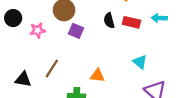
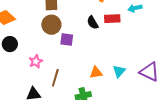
pink star: (38, 30) -> (36, 61), moved
cyan triangle: (140, 62) -> (119, 71), moved, turned 48

